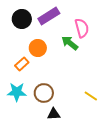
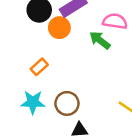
pink semicircle: (82, 28) -> (115, 21), turned -66
orange circle: (38, 48) -> (59, 28), moved

